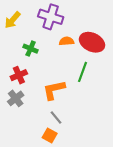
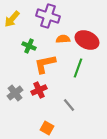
red cross: (19, 75) -> (39, 90), moved
orange L-shape: (54, 90) -> (45, 64), moved
gray line: (56, 117) -> (69, 105), moved

